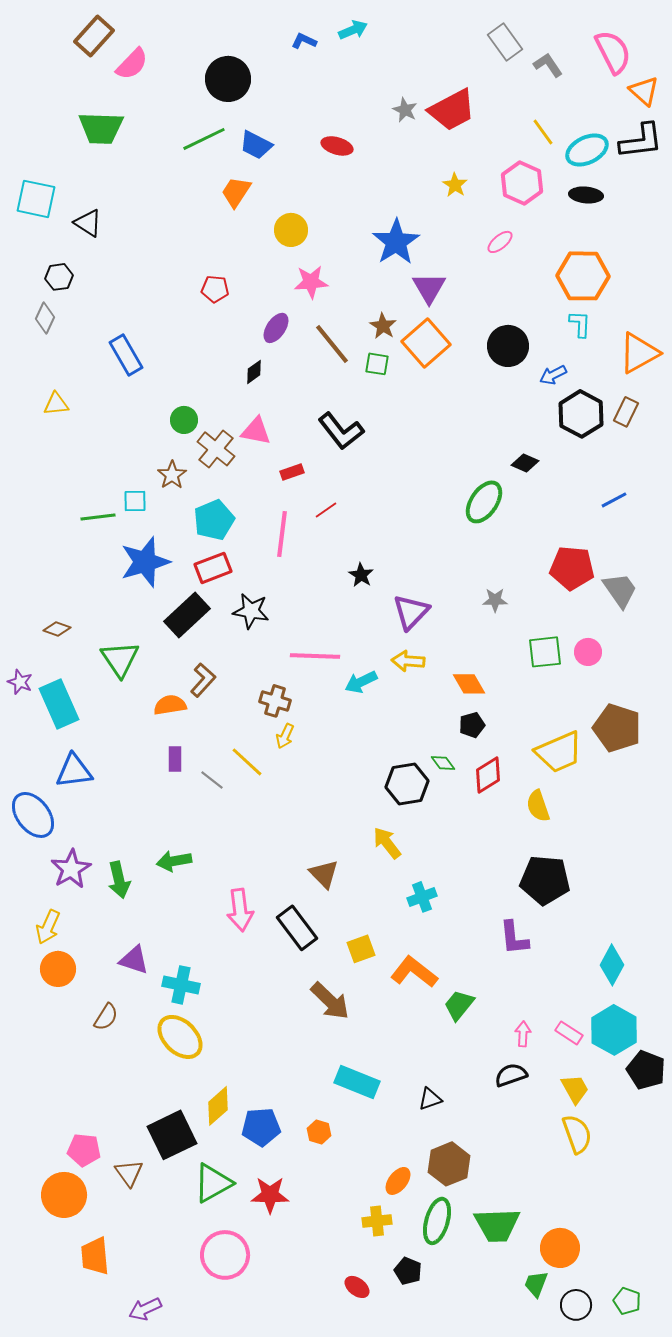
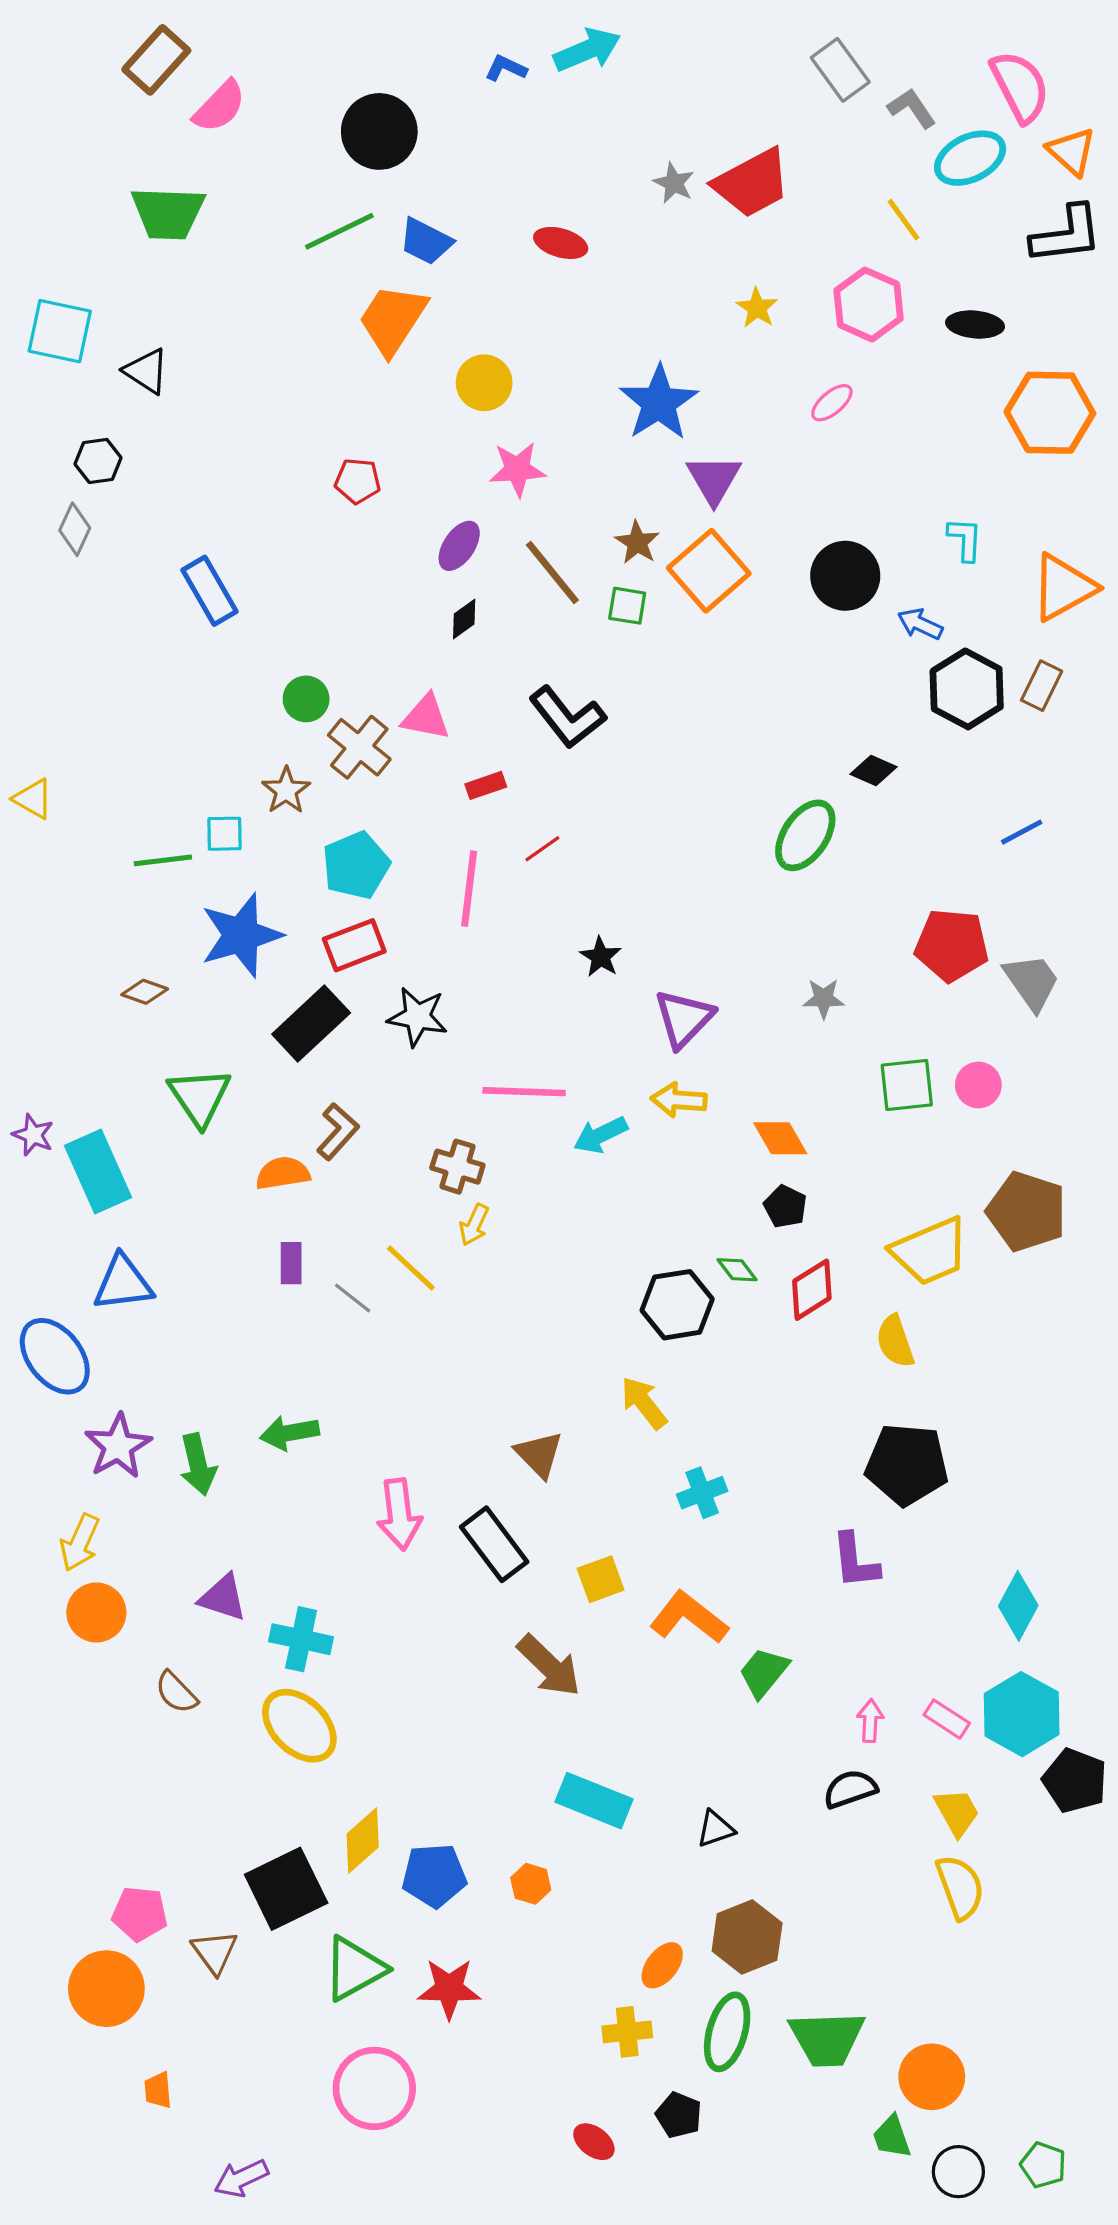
cyan arrow: (353, 30) -> (587, 50), size x1.4
cyan ellipse: (587, 150) -> (970, 158), moved
orange trapezoid: (236, 192) -> (393, 320), size x1.4
orange hexagon: (583, 276) -> (1050, 413), moved
black diamond: (254, 372) -> (464, 619), moved
blue arrow: (553, 375) -> (920, 624), turned 52
yellow triangle: (56, 404) -> (33, 799), moved, turned 36
brown diamond: (57, 629) -> (145, 992), moved
black pentagon: (472, 725) -> (785, 1206), turned -30
brown semicircle: (106, 1017) -> (176, 1692), turned 104
orange trapezoid: (95, 1256) -> (158, 2090), size x0.6
green trapezoid: (536, 1284) -> (892, 2137), turned -40

